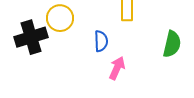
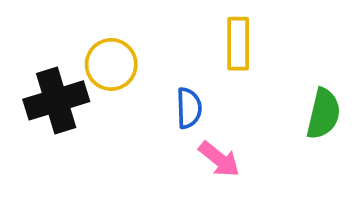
pink arrow: (117, 68) -> (219, 159), turned 105

